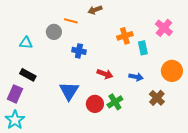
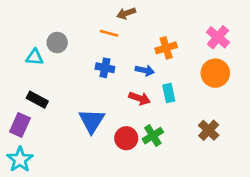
orange line: (71, 21) -> (109, 33), moved
gray circle: (54, 32) -> (57, 43), moved
cyan rectangle: (143, 48) -> (169, 93), moved
orange circle: (172, 71) -> (215, 73), moved
blue arrow: (136, 77) -> (145, 70), moved

